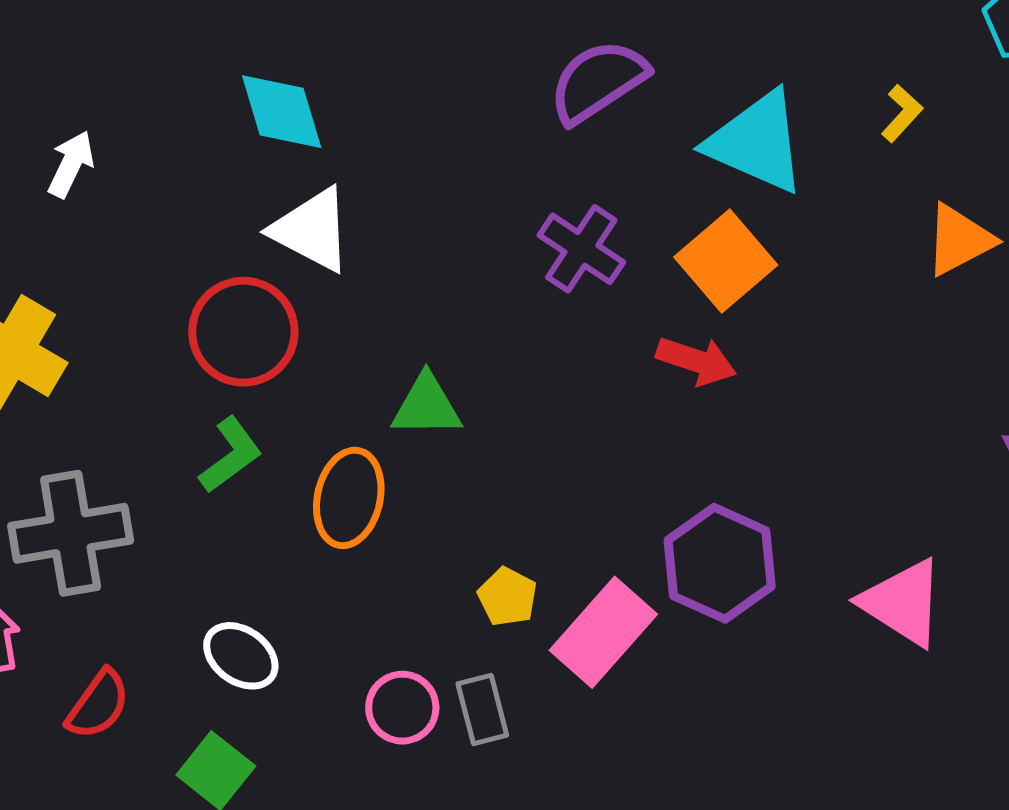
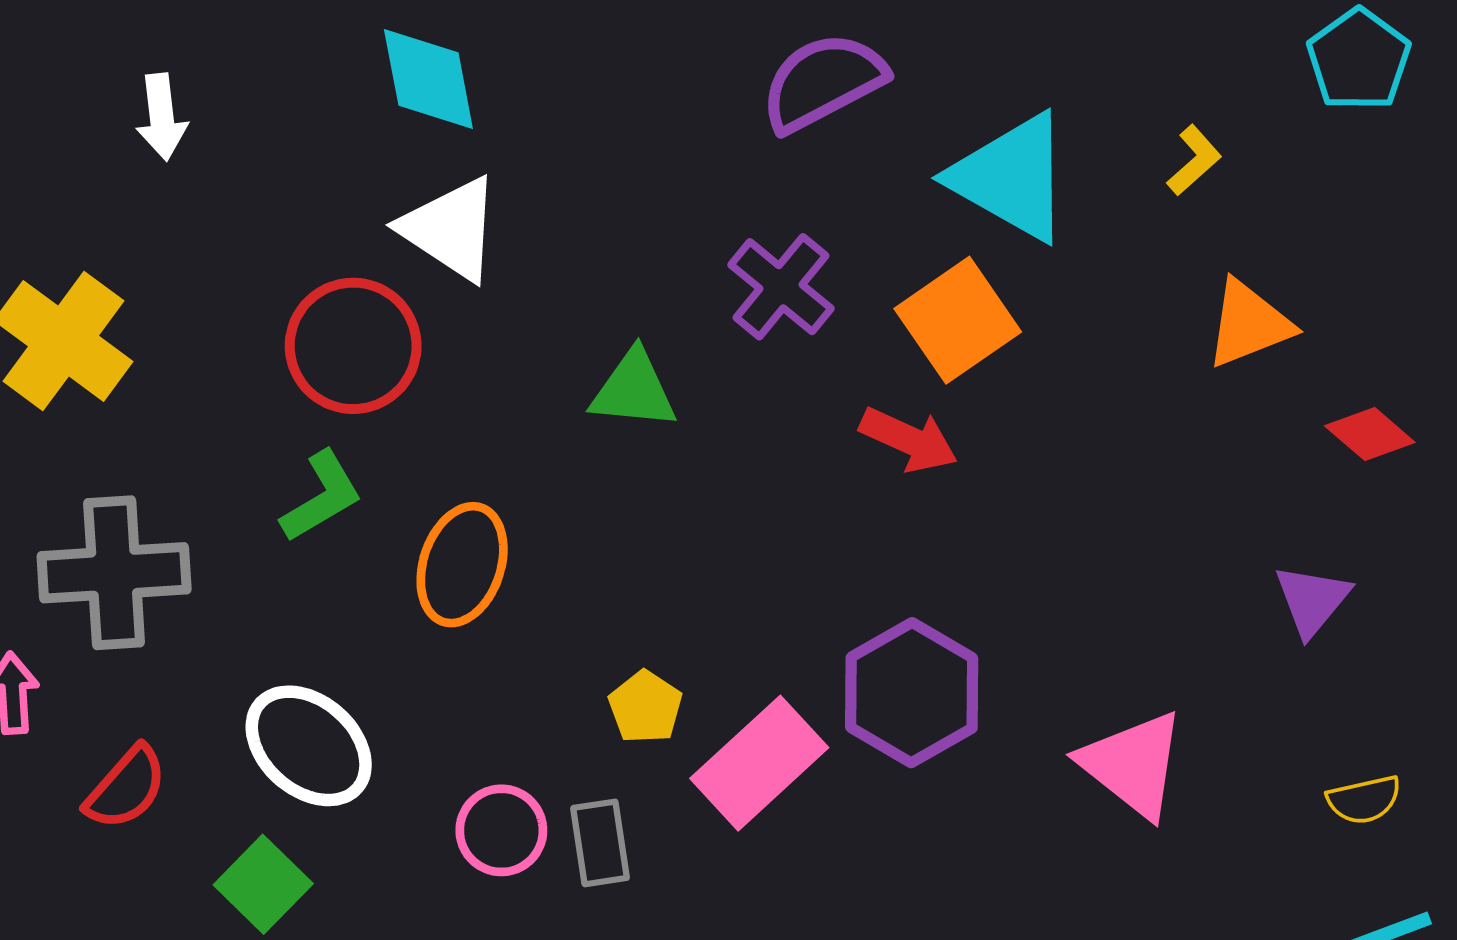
white arrow: (71, 164) -> (162, 117), turned 142
green triangle: (426, 406) -> (634, 390), moved
white ellipse: (241, 656) -> (309, 746), size x1.4

